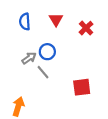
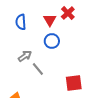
red cross: (86, 28) -> (68, 13), moved
blue circle: (47, 52) -> (52, 41), moved

